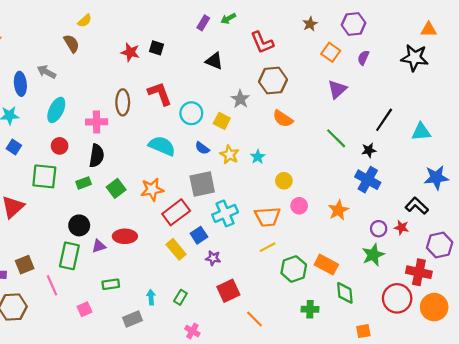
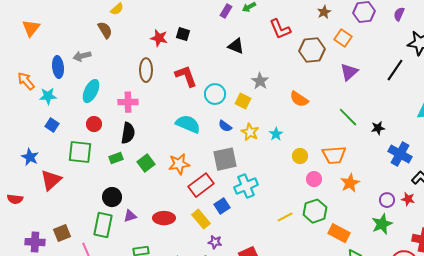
purple semicircle: (363, 58) -> (399, 14), moved
gray arrow: (46, 72) -> (82, 56), turned -42
brown hexagon: (273, 81) -> (312, 50), moved
brown ellipse: (123, 102) -> (146, 70), moved
black line: (384, 120) -> (395, 70), moved
blue cross: (368, 180) -> (400, 154), moved
orange trapezoid: (268, 217) -> (334, 155), moved
red ellipse: (125, 236) -> (164, 218), moved
purple star: (213, 258) -> (215, 242), moved
green hexagon: (294, 269) -> (315, 211), moved

